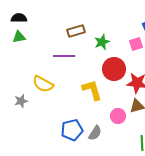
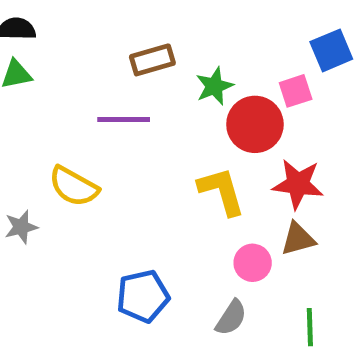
red circle: (114, 69) -> (255, 124), moved
yellow L-shape: (92, 90) -> (222, 191), moved
gray semicircle: (95, 133) -> (231, 318), moved

